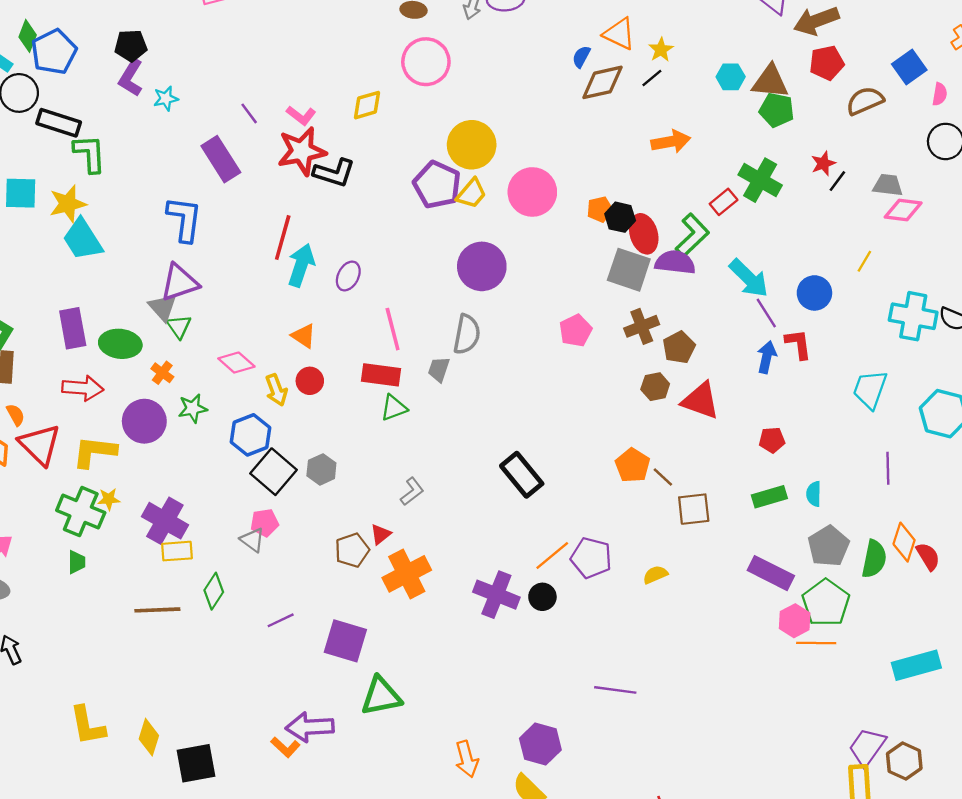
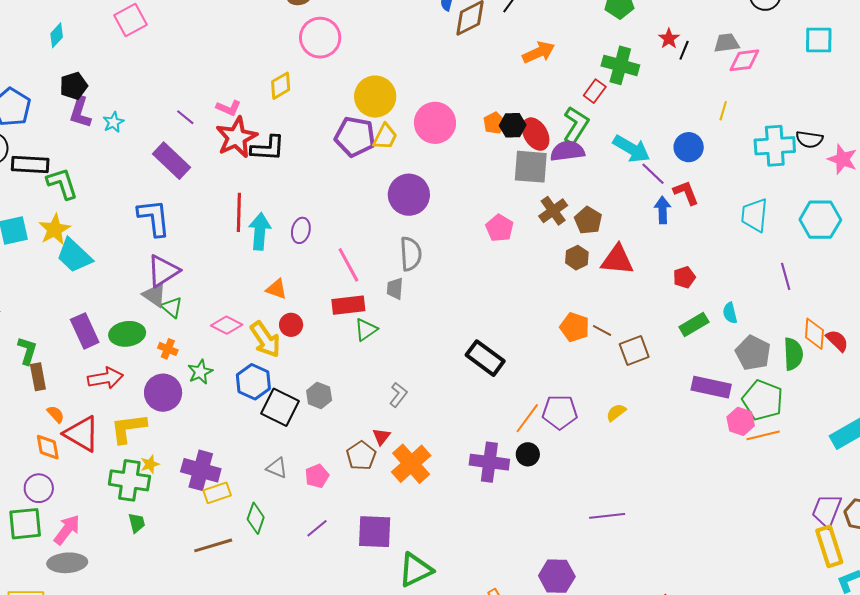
yellow arrow: (276, 390) -> (265, 339), size x1.4
pink pentagon: (265, 523) -> (317, 476), moved

